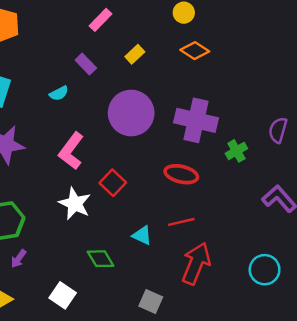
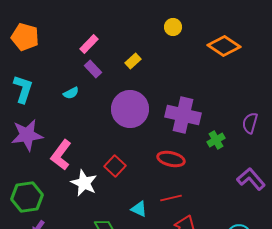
pink rectangle: (101, 20) -> (89, 44), moved
orange diamond: (195, 51) -> (224, 46), moved, size x1.4
pink L-shape: (71, 151) -> (61, 155), moved

